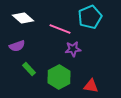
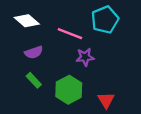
purple semicircle: (17, 46) -> (34, 52), moved
red triangle: (91, 86) -> (106, 100), turned 49

